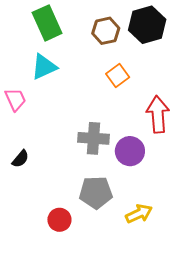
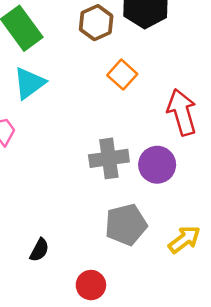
black semicircle: (20, 159) -> (39, 250), moved
red circle: (59, 220) -> (91, 285), moved

